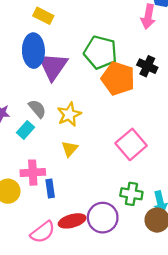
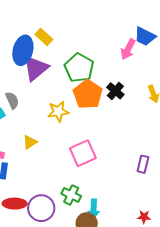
yellow rectangle: (43, 16) -> (44, 37), moved
yellow star: (69, 114) -> (58, 112), moved

